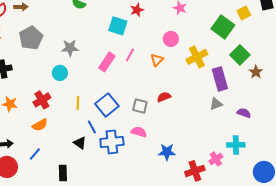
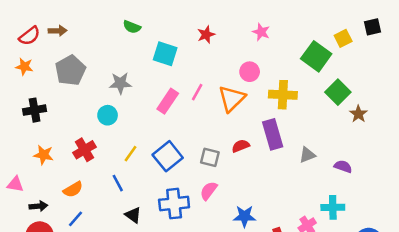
cyan square: (118, 26) -> (165, 54), moved
yellow cross: (197, 57) -> (283, 95), turned 30
orange triangle: (157, 60) -> (232, 99), size x1.6
purple rectangle: (220, 79) -> (273, 134), moved
yellow line: (78, 103) -> (131, 154), turned 32
orange semicircle: (40, 125) -> (73, 189), moved
blue line: (92, 127) -> (118, 183), moved
pink semicircle: (139, 132) -> (209, 191), turned -70
black triangle: (80, 143) -> (133, 215), moved

